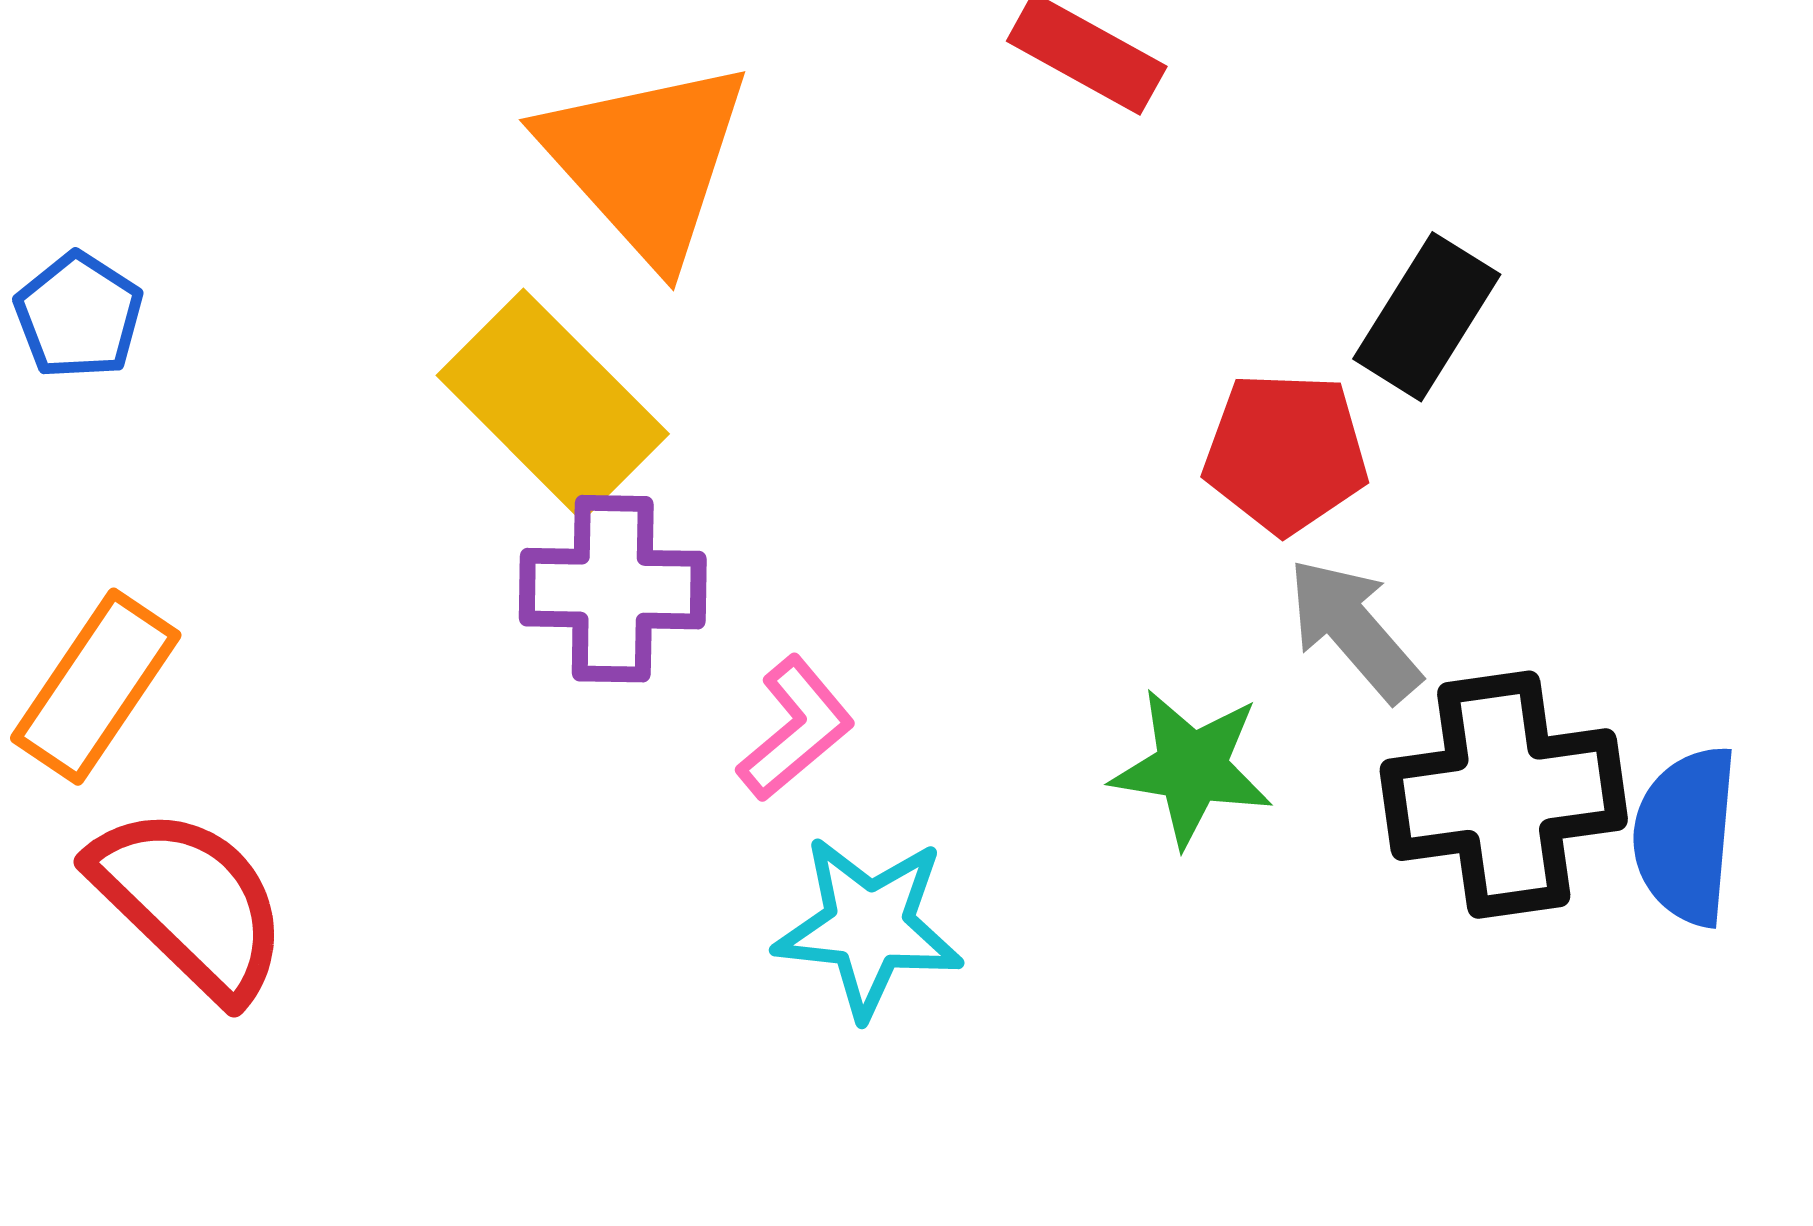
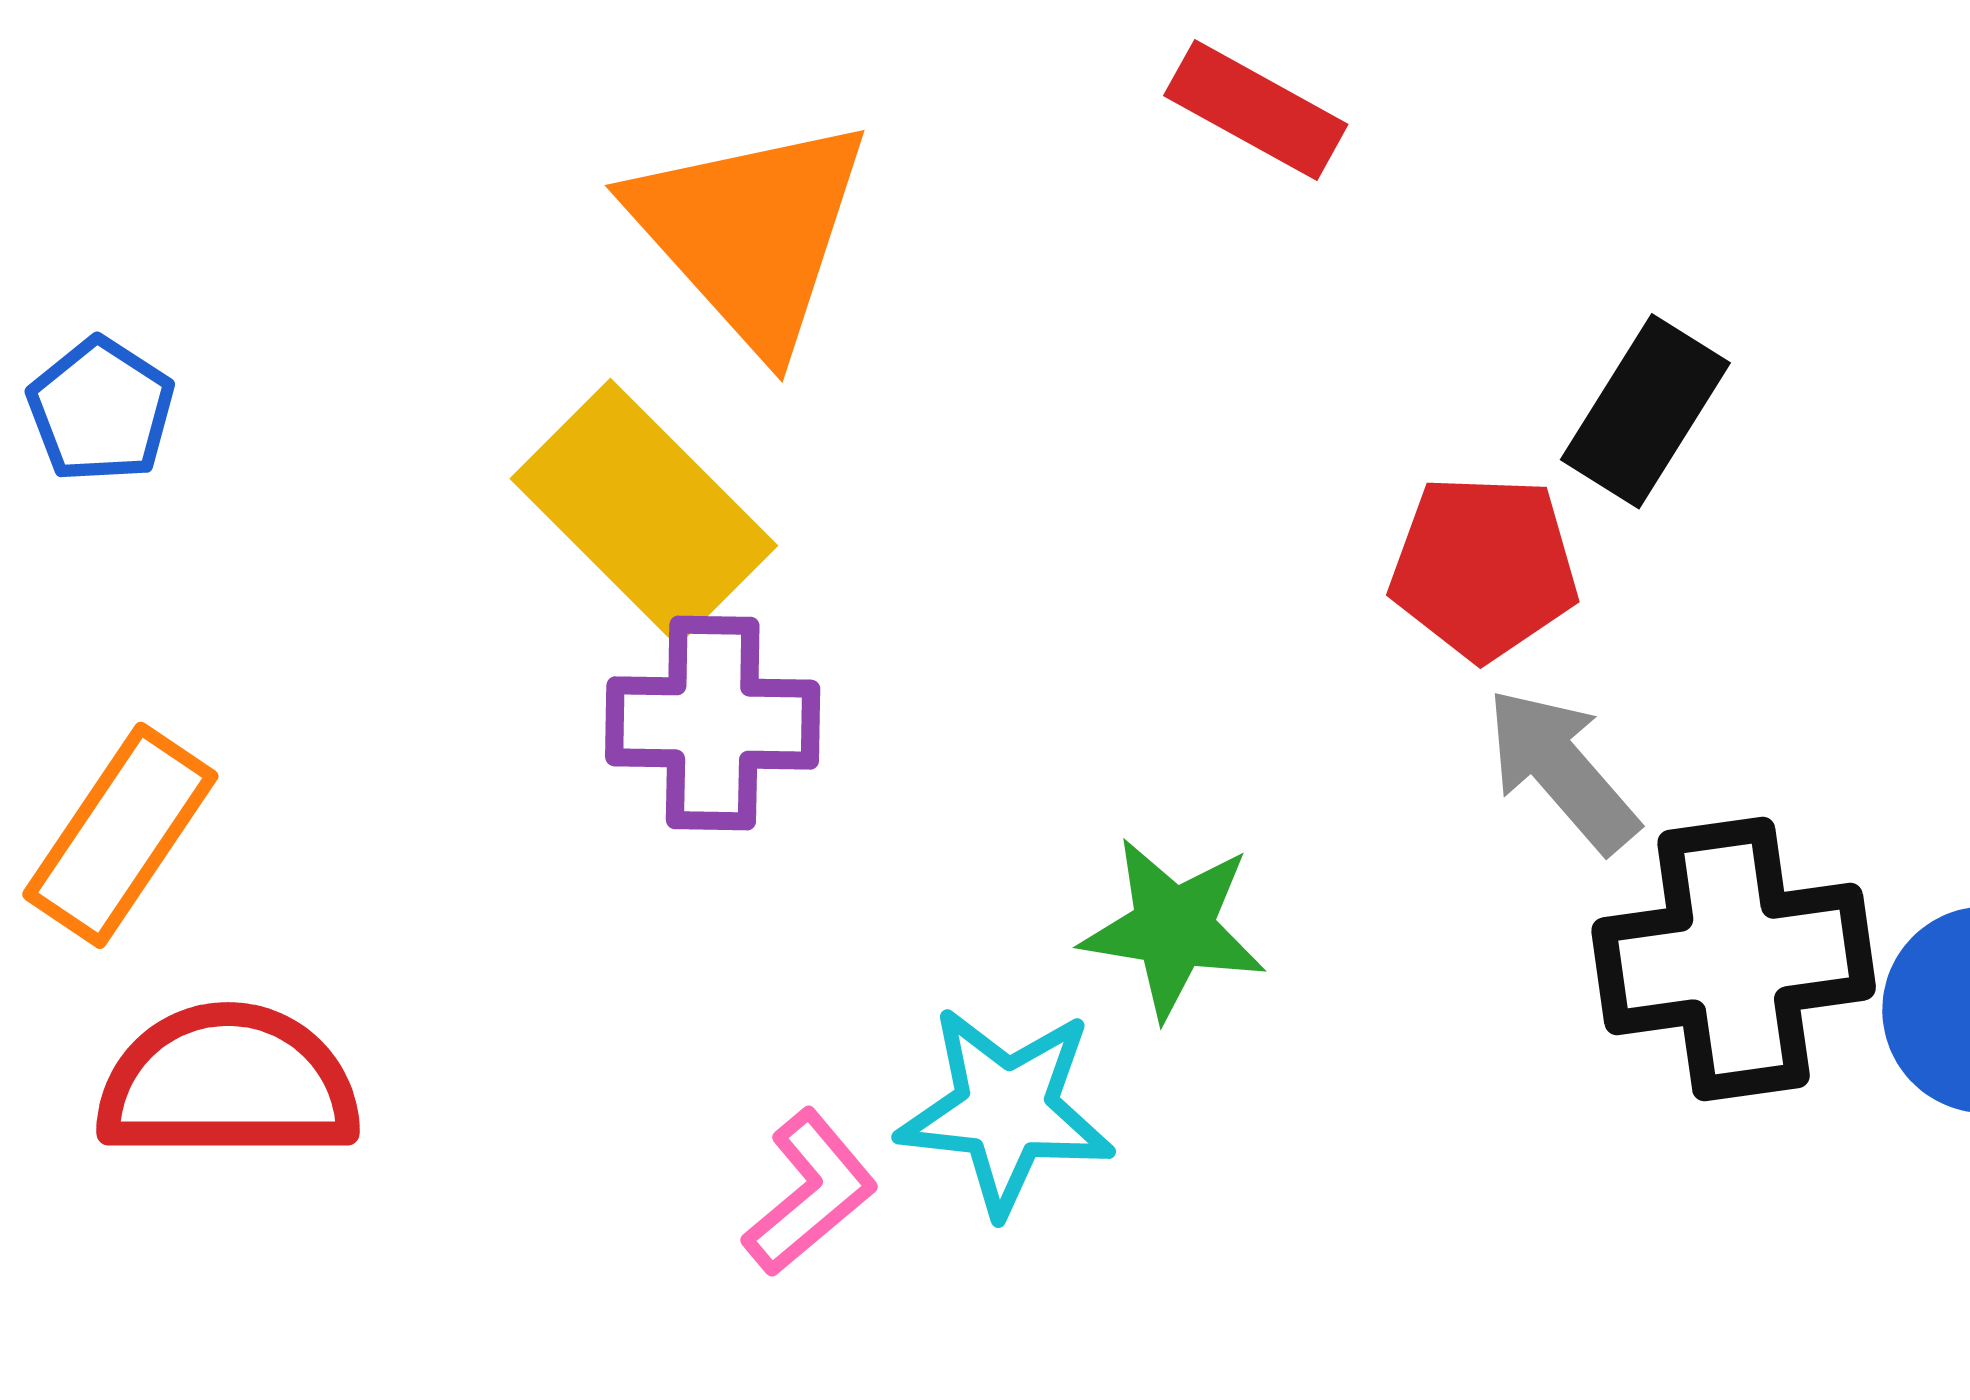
pink L-shape: (796, 729) -> (810, 1193), moved
green star: (1192, 768) -> (1173, 928), moved
red semicircle: (190, 903) -> (228, 1083), turned -44

